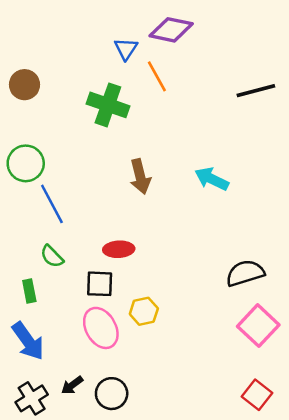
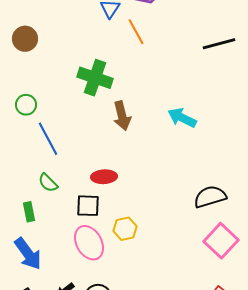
green cross: (108, 105) -> (95, 78), moved
green circle: (26, 163) -> (26, 105), size x0.7

